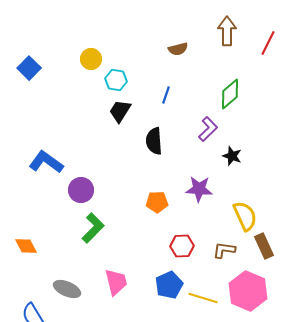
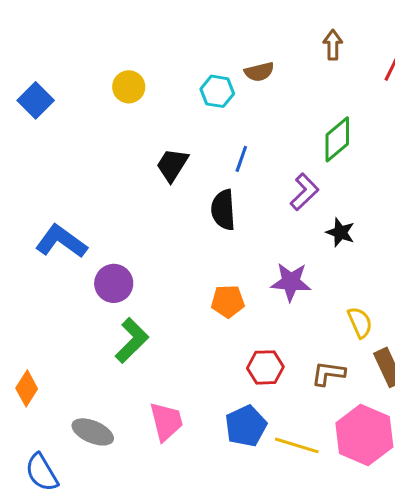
brown arrow: (227, 31) -> (333, 45), size x0.7
cyan hexagon: (116, 80) -> (217, 91), moved
blue line: (166, 95) -> (241, 159), moved
yellow semicircle: (245, 216) -> (360, 322), size x0.7
orange diamond: (26, 246) -> (27, 388), moved, turned 60

